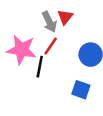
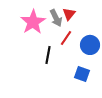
red line: (51, 46) -> (66, 38), moved
pink star: (21, 50) -> (33, 22), moved, turned 30

